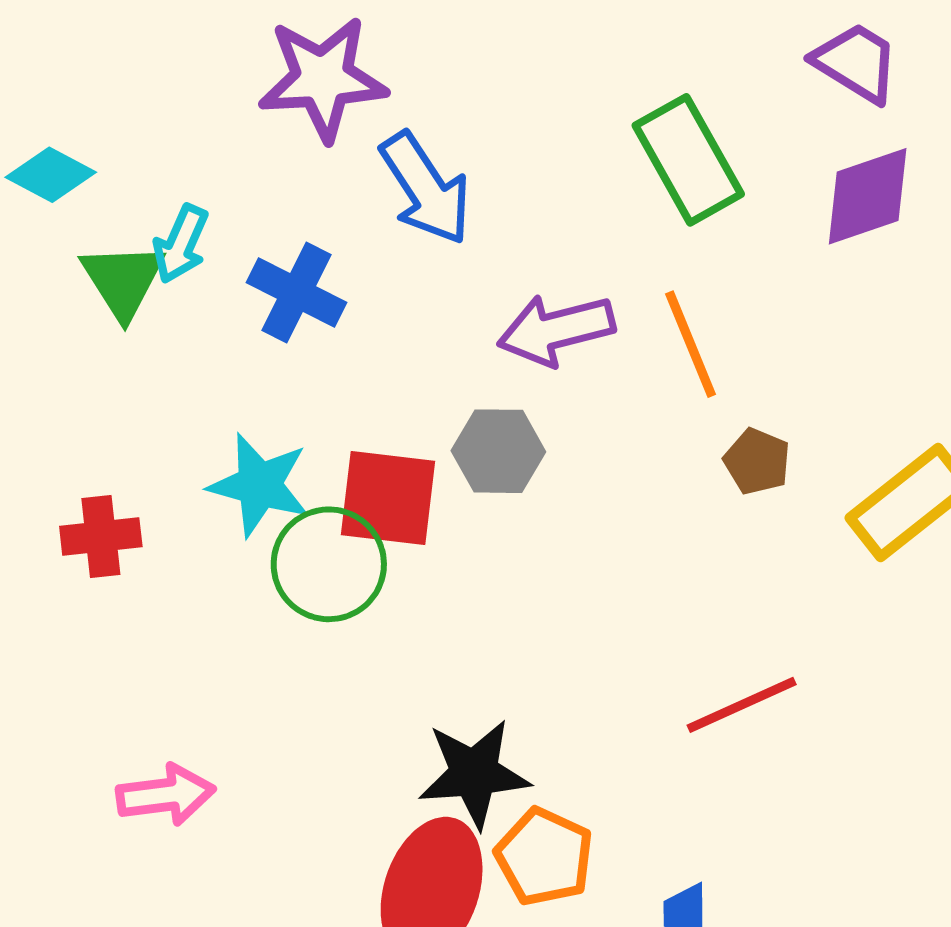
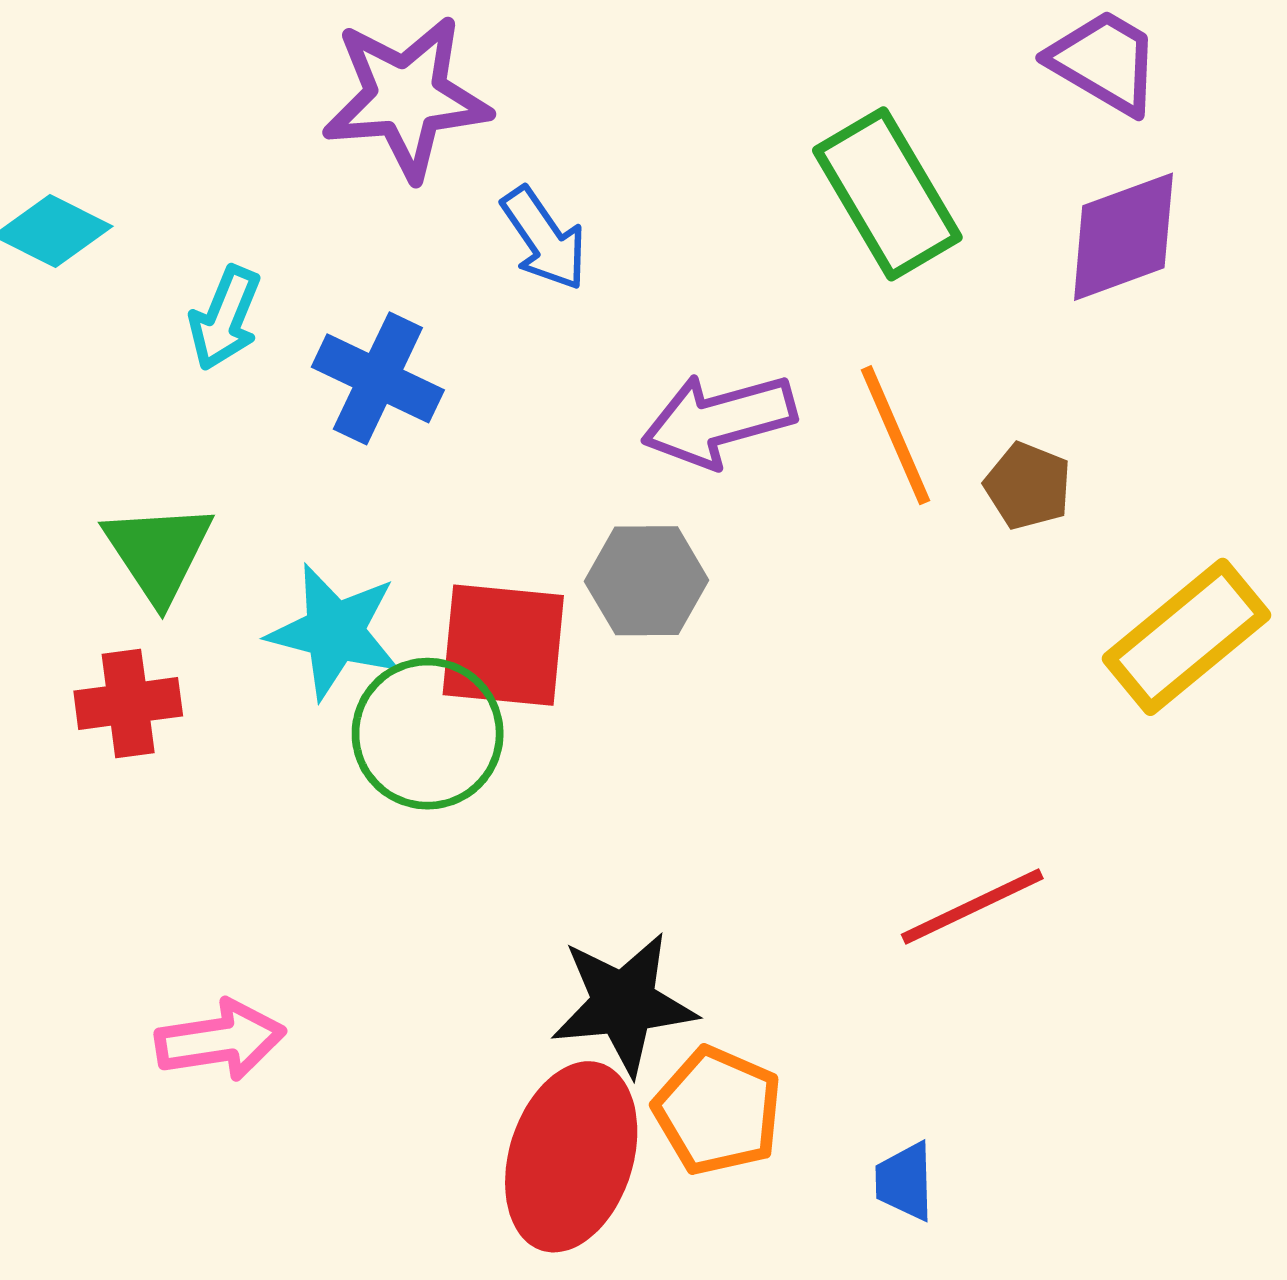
blue arrow: (426, 188) -> (544, 239), size x0.7
green triangle: (123, 280) -> (158, 552), moved
brown pentagon: (757, 461) -> (1028, 486), moved

